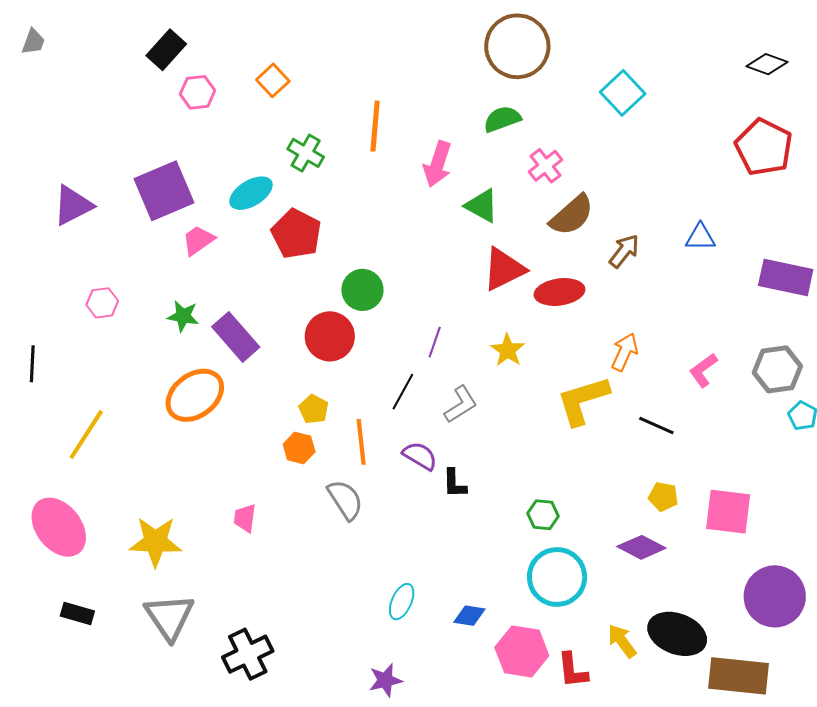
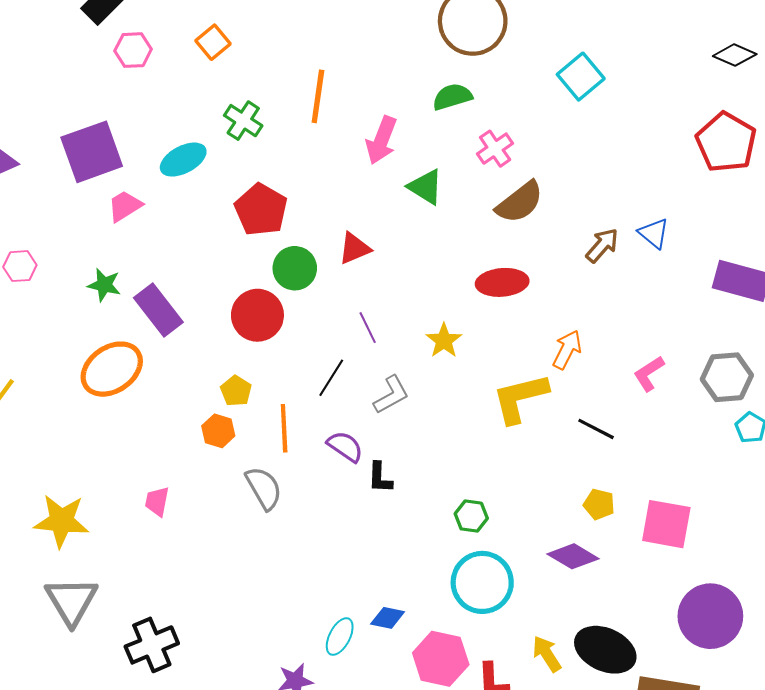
red pentagon: (296, 234) -> (261, 210), moved
blue triangle: (700, 237) -> (654, 233), turned 36
brown arrow: (624, 251) -> (602, 245), moved
red triangle: (504, 269) -> (354, 248), moved, size x0.7
purple line: (435, 342) -> (368, 328), turned -48
cyan ellipse: (402, 602) -> (340, 637), moved

